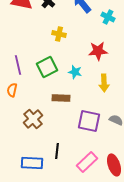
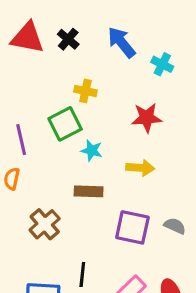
green square: (47, 67) -> (65, 124), moved
cyan star: (75, 72) -> (92, 151), moved
yellow arrow: (104, 83) -> (140, 168), moved, turned -84

